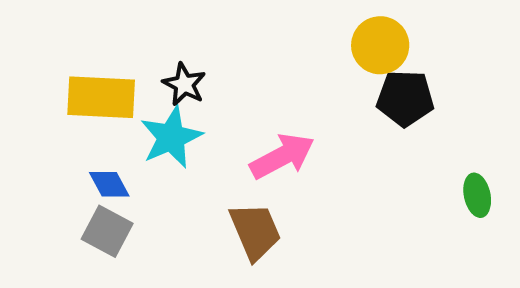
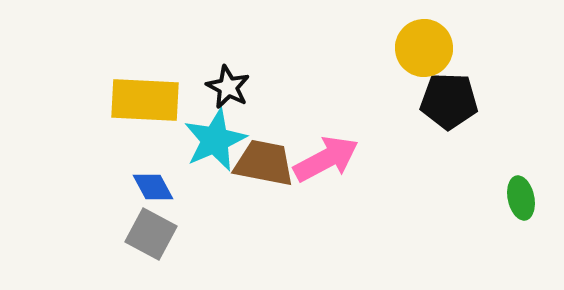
brown trapezoid: (255, 231) -> (264, 163), moved, turned -56

